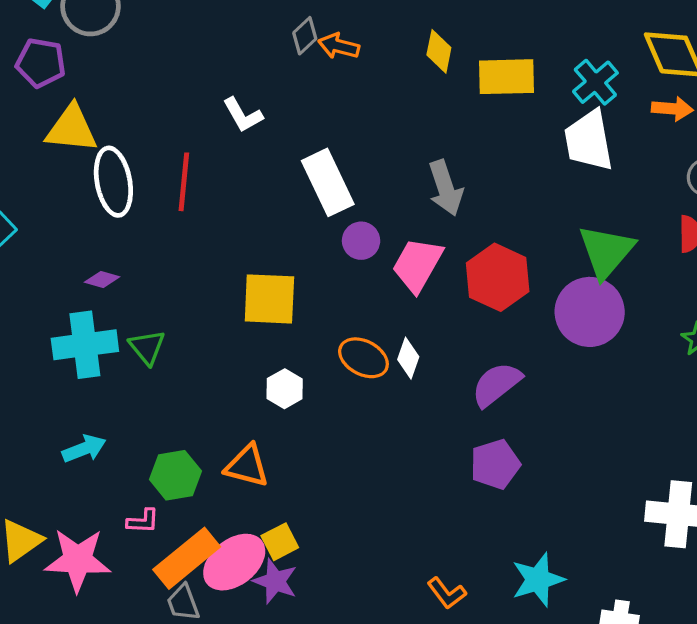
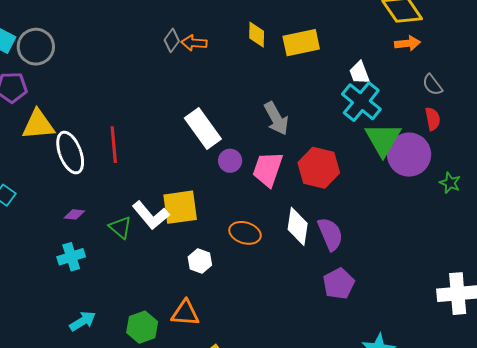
cyan cross: (595, 82) -> (361, 102), moved, size x1.4
white L-shape: (243, 115) -> (151, 215), moved, size x1.4
white trapezoid: (589, 141) -> (359, 73), size x0.6
purple circle: (590, 312) -> (409, 155), moved
cyan cross: (85, 345) -> (71, 257), size x0.7
green triangle: (147, 347) -> (120, 227), moved
white diamond: (408, 358) -> (298, 226), moved, size x1.5
purple semicircle: (496, 384) -> (330, 234), turned 116

